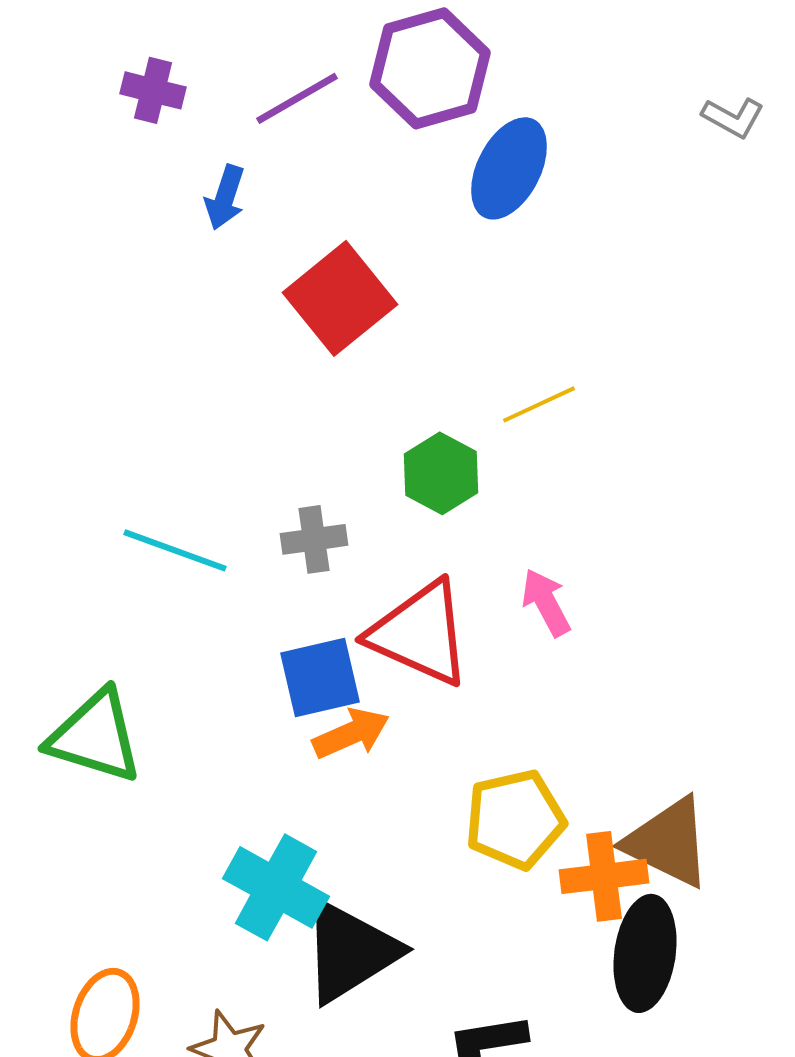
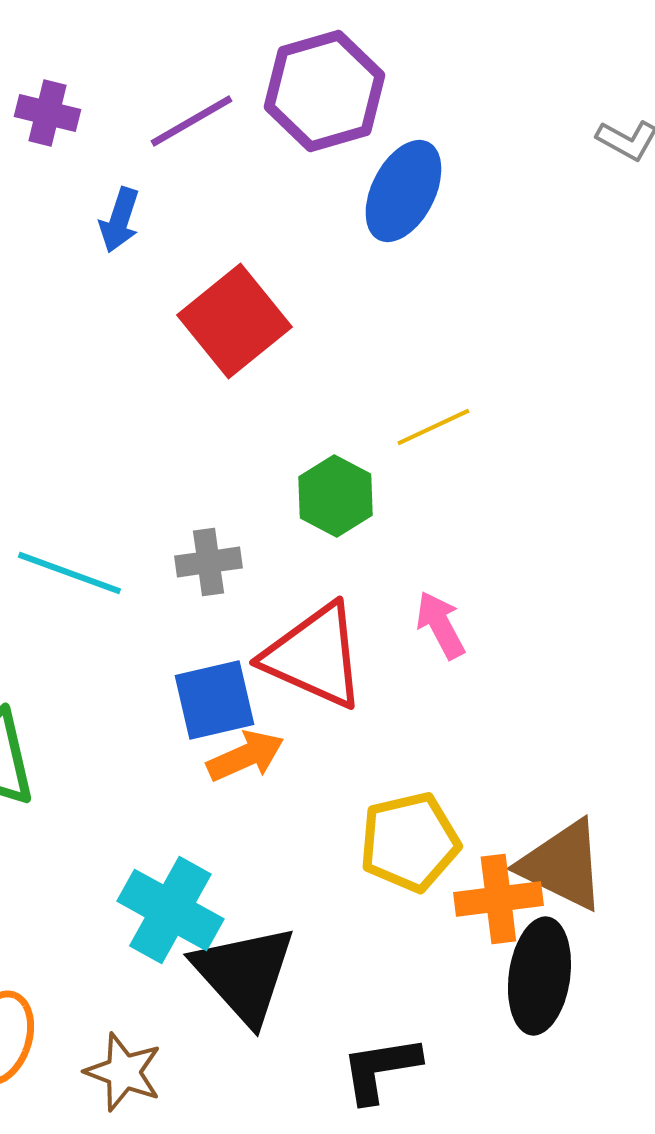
black triangle: (350, 951) -> (244, 974), turned -40

